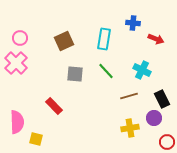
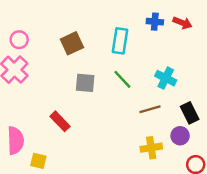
red arrow: (156, 39) -> (182, 23), moved

